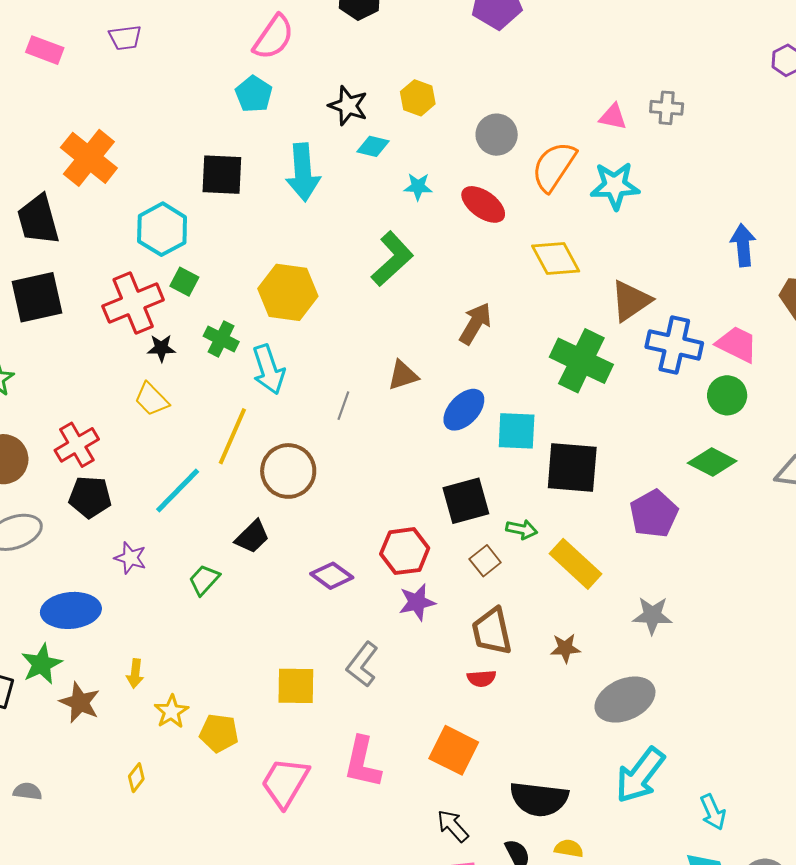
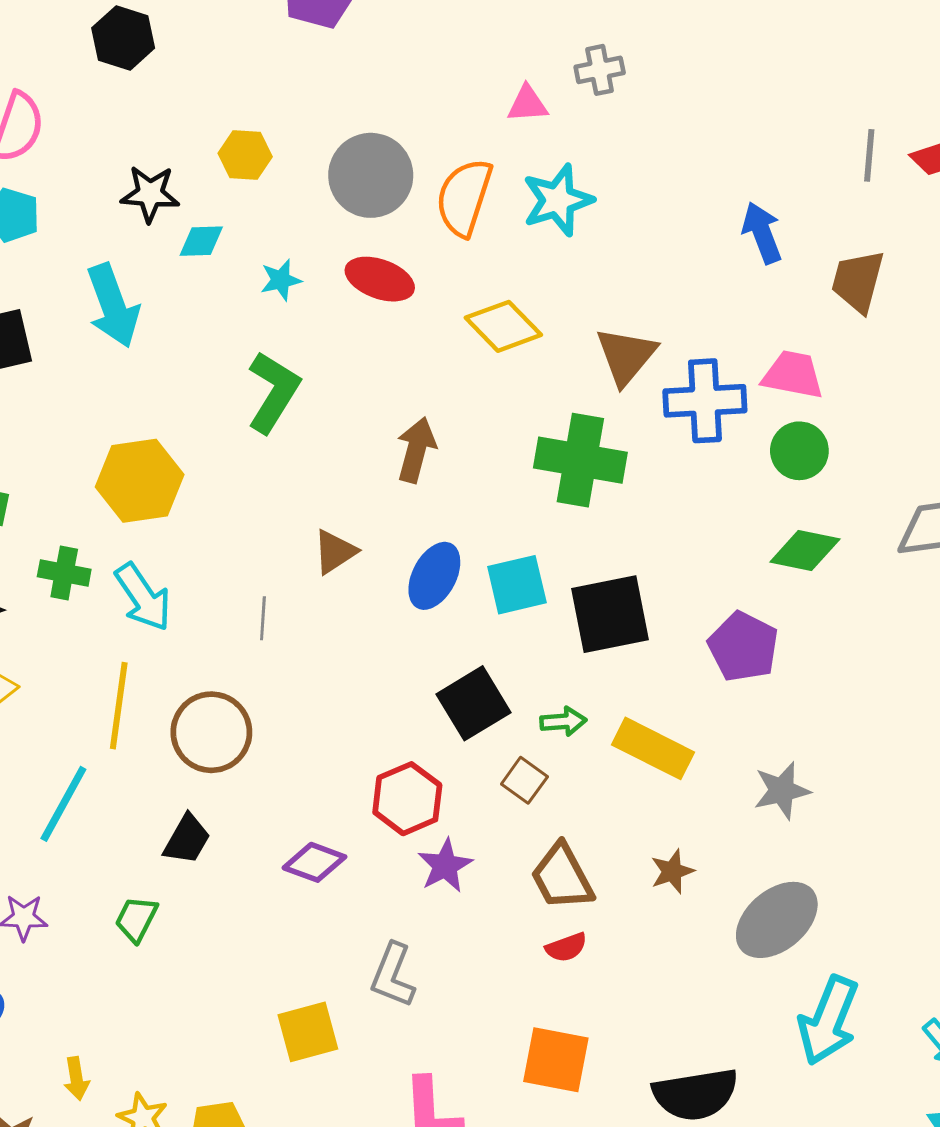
gray circle: (497, 135) -> (371, 175), size x1.4

